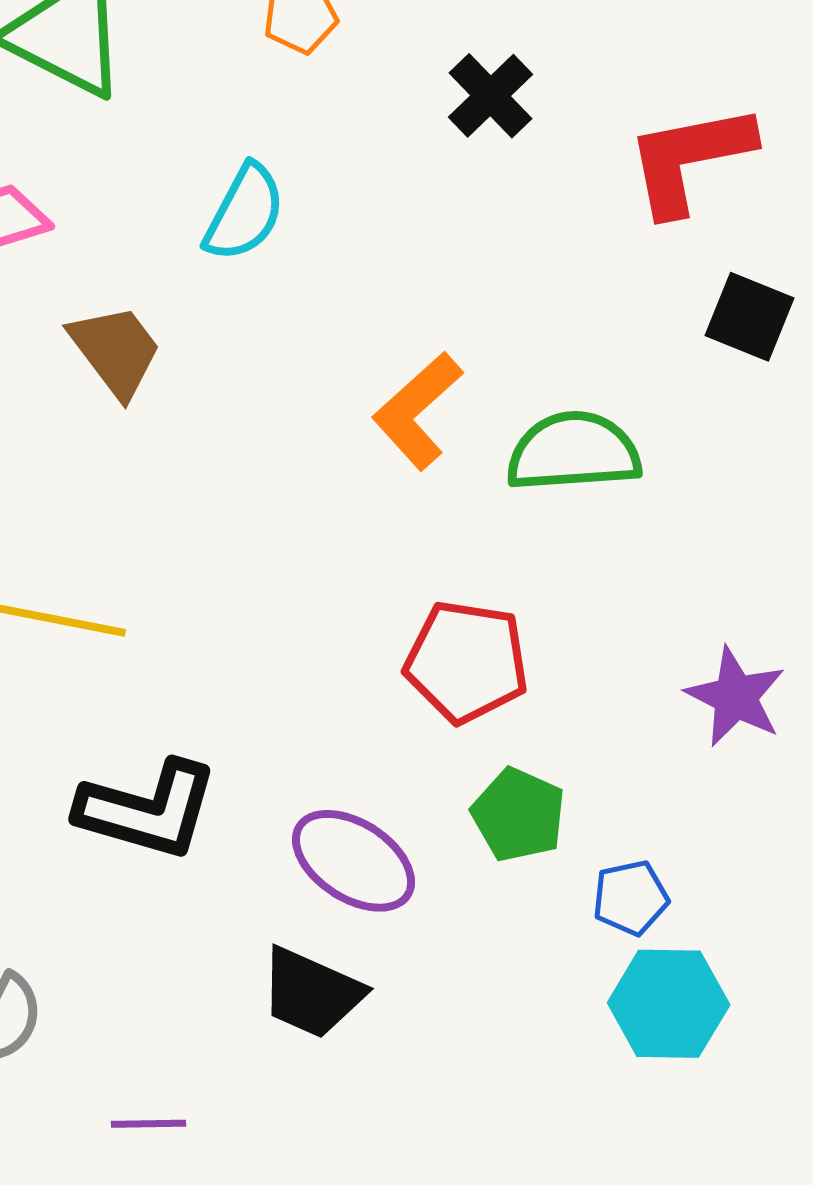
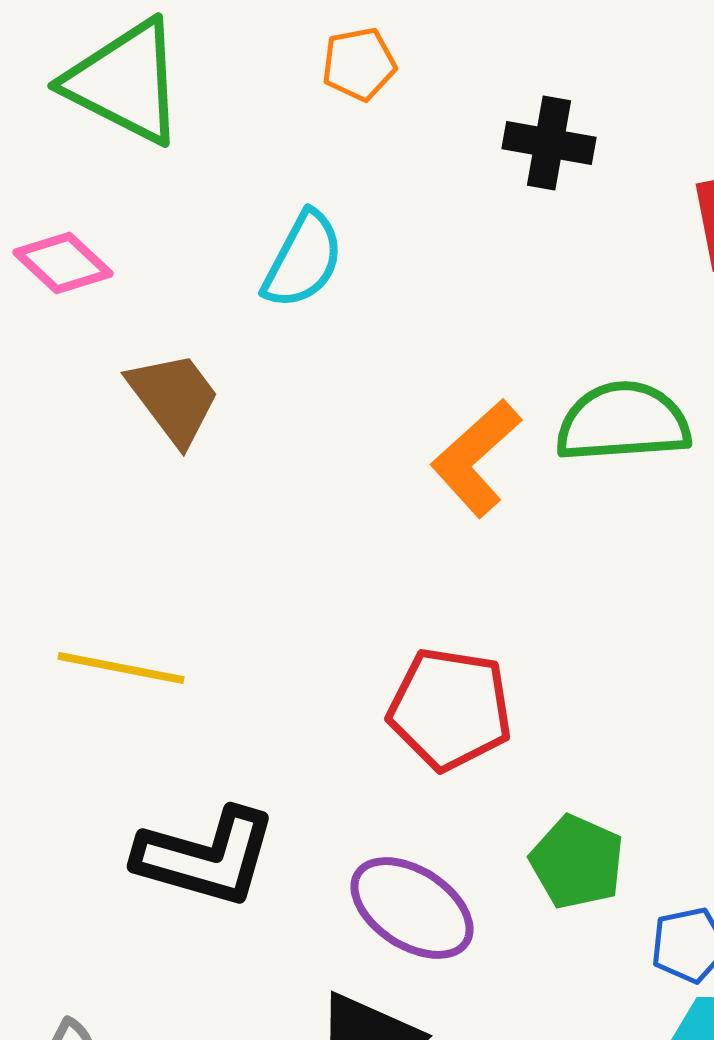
black cross: (491, 96) -> (549, 143), turned -36
green semicircle: (574, 452) -> (623, 422), moved
red pentagon: (467, 662) -> (450, 709), moved

